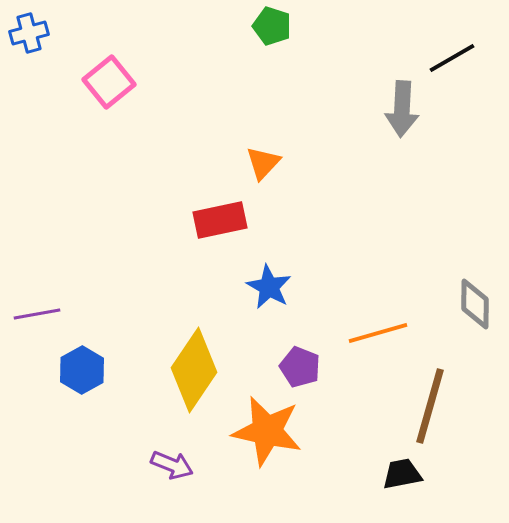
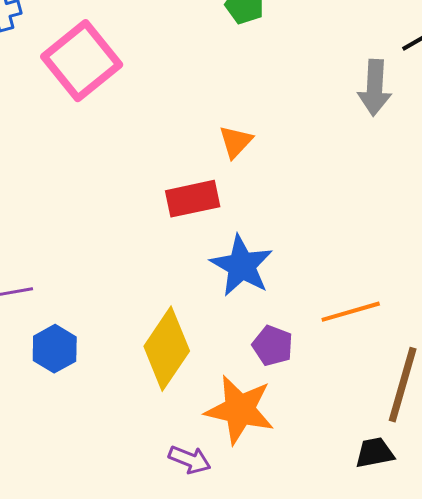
pink square: (109, 82) -> (82, 61), size x1.5
blue star: (269, 287) -> (242, 266), size x1.4
purple arrow: (172, 465) -> (190, 460), moved

